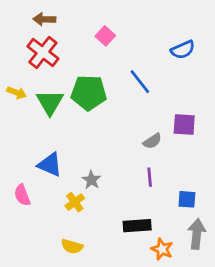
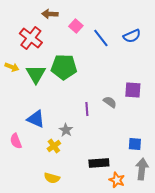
brown arrow: (44, 19) -> (50, 14), moved
blue line: (140, 82) -> (101, 38), moved
gray semicircle: (152, 141) -> (110, 102), turned -112
purple line: (150, 177) -> (87, 109), moved

